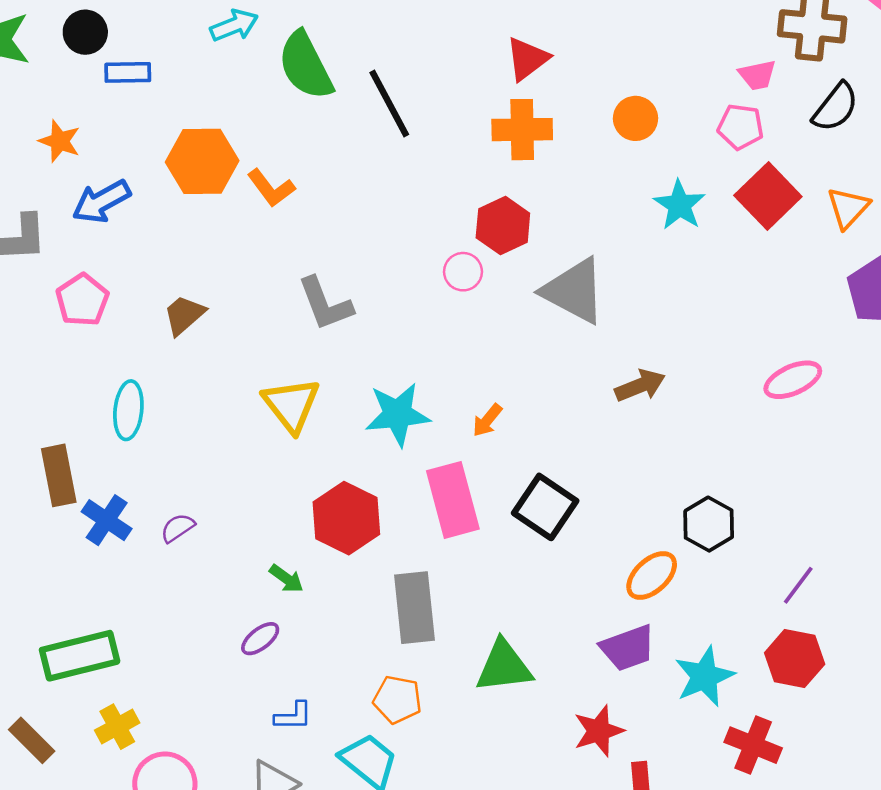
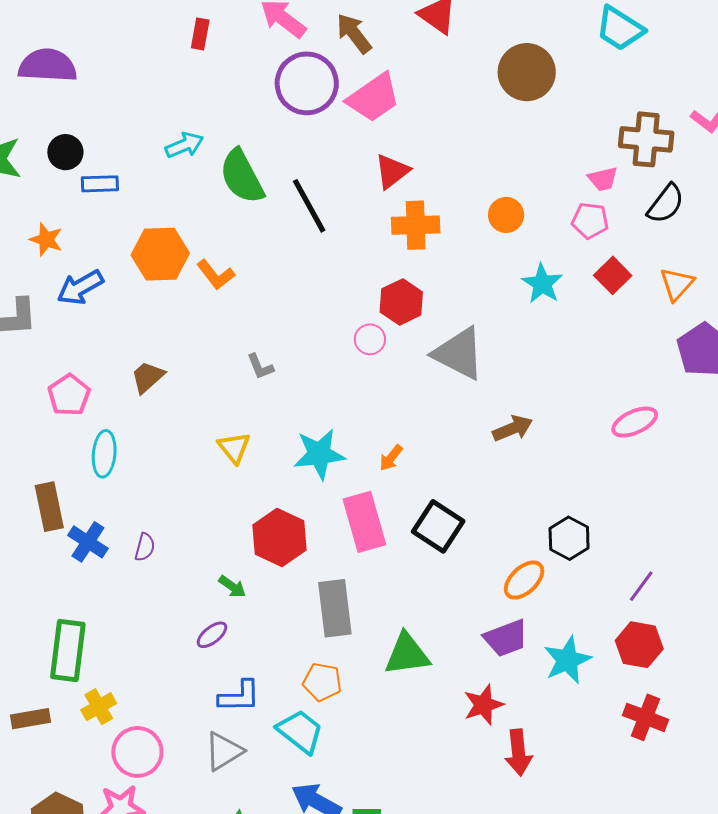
red triangle: (527, 59) -> (392, 171), moved
red square: (768, 196) -> (613, 275), size x0.7
pink pentagon: (82, 300) -> (69, 395), moved
gray L-shape: (325, 304) -> (260, 367), size x0.6
yellow triangle: (291, 405) -> (234, 448), size x0.7
purple semicircle: (178, 528) -> (145, 547), turned 140
green rectangle: (80, 656) -> (68, 650), turned -68
blue L-shape: (293, 716) -> (239, 696), size x1.4
brown rectangle: (32, 740) -> (31, 719), turned -54
red cross: (753, 745) -> (646, 717), moved

